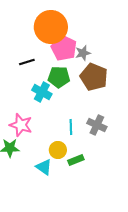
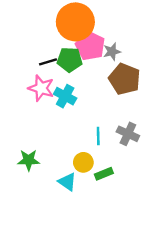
green pentagon: (59, 77) -> (70, 60), moved
pink star: (21, 125) -> (41, 88), moved

